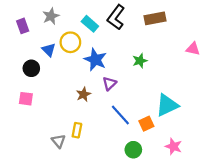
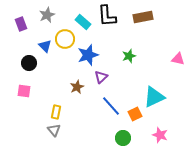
black L-shape: (116, 17) -> (107, 16), turned -40
pink triangle: (193, 49) -> (178, 59), moved
blue star: (95, 60) -> (88, 55), turned 30
yellow rectangle: (77, 130) -> (56, 112), moved

